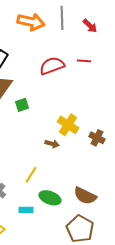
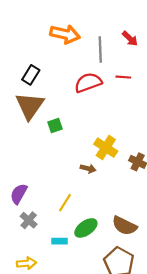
gray line: (62, 18) -> (100, 50), moved
green ellipse: (50, 198) -> (86, 228), turned -55

